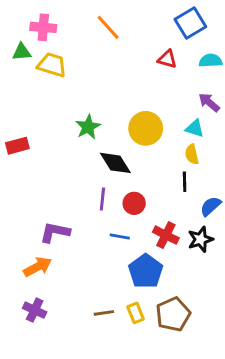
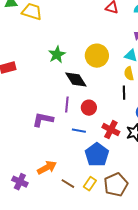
purple L-shape: (55, 232) -> (43, 120), moved
orange arrow: (37, 267) -> (47, 168), moved
brown line: (104, 313) -> (68, 184), turned 40
yellow rectangle: (136, 313) -> (90, 184), turned 56

